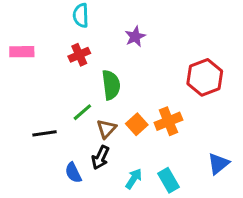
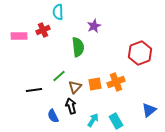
red cross: (79, 55) -> (43, 30), moved
green semicircle: (111, 85) -> (78, 47), moved
orange square: (137, 124) -> (95, 84), turned 32
black arrow: (100, 158) -> (71, 106), turned 140

